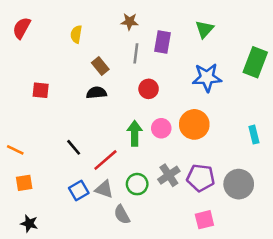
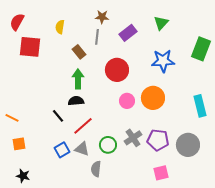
purple rectangle: (163, 42) -> (128, 33), turned 42
gray line: (136, 53) -> (97, 37), moved
red circle: (149, 89) -> (117, 70), size x1.5
red square: (41, 90) -> (30, 47), moved, size x1.6
black semicircle: (96, 93) -> (76, 101), moved
green arrow: (135, 133) -> (78, 79), moved
cyan rectangle: (254, 135) -> (200, 106), size x1.5
gray semicircle: (122, 215) -> (96, 169), turned 35

